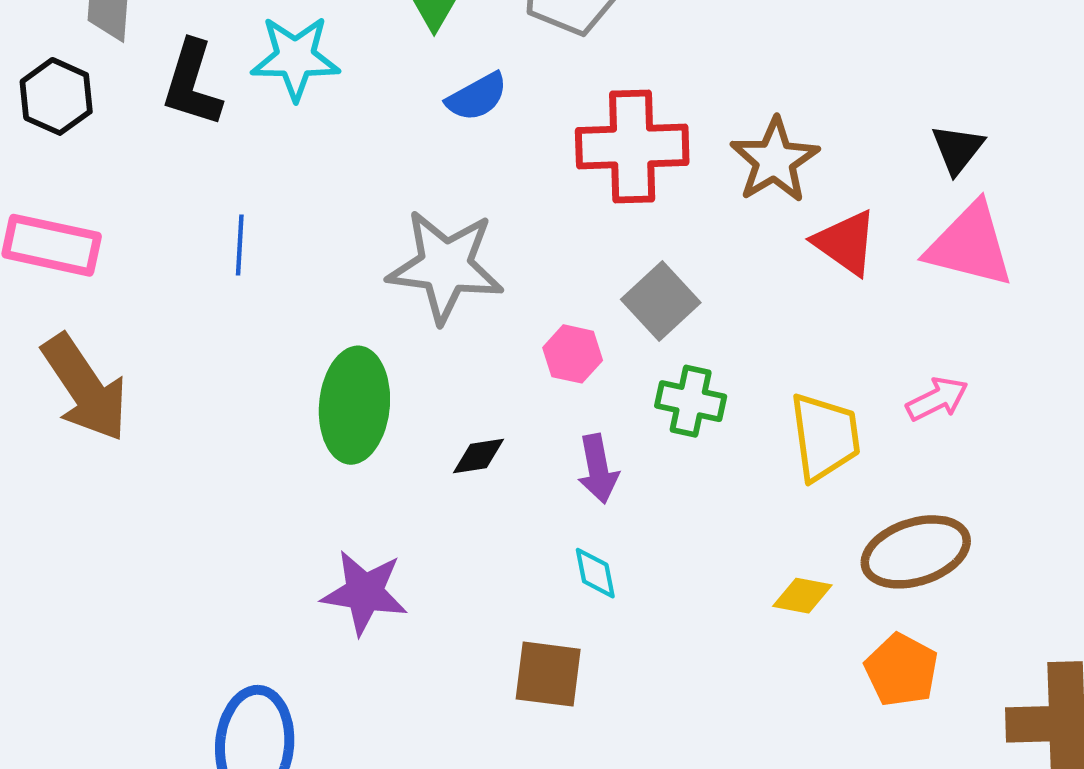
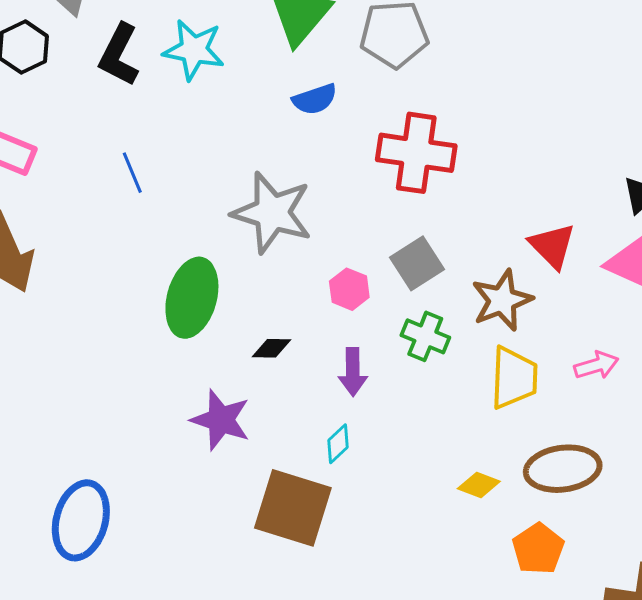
brown star: (774, 160) -> (502, 300), moved
blue line: (240, 245) -> (132, 173), turned -36
cyan diamond: (595, 573) -> (338, 444), turned 48
purple star: (364, 592) -> (221, 420), moved
brown square: (548, 674) -> (293, 508), size x1.5

